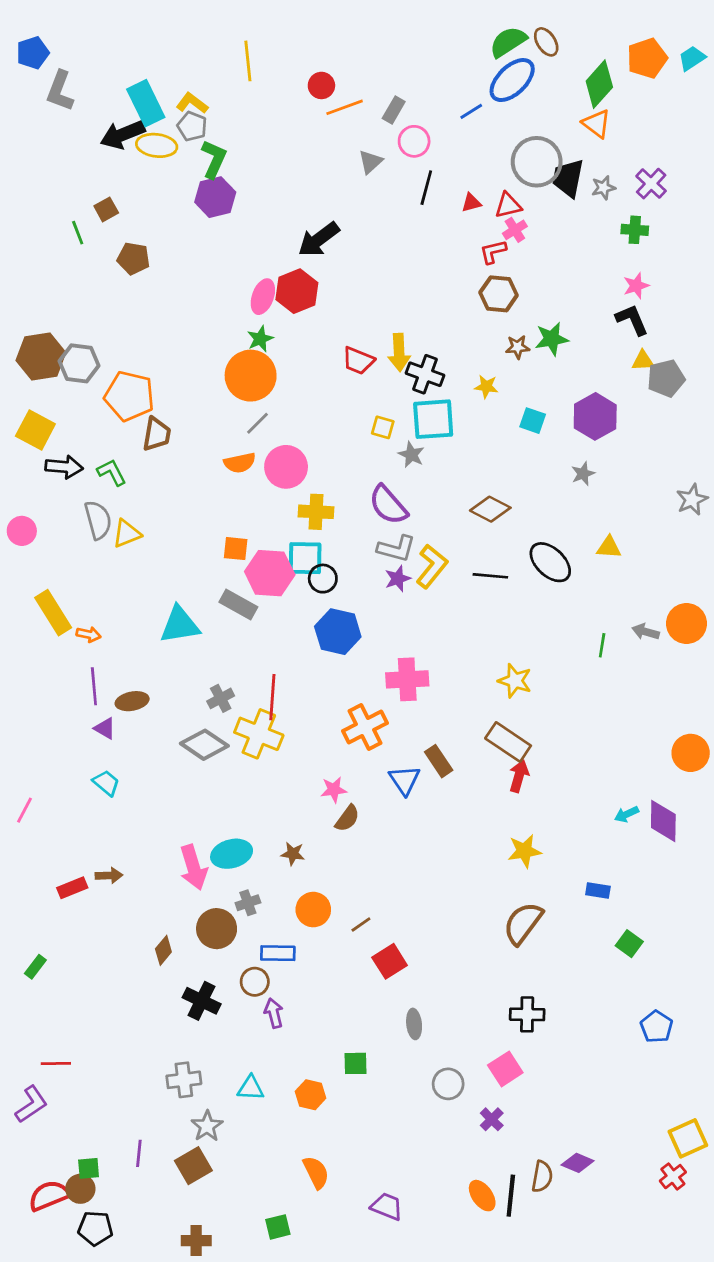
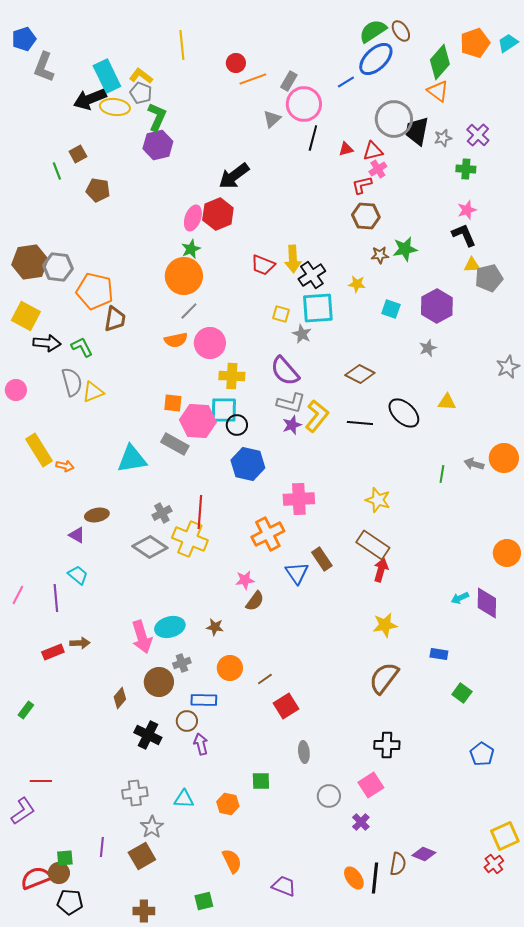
pink circle: (414, 141) -> (304, 104), size x1.5
black cross: (425, 374) -> (312, 275), turned 36
purple line: (94, 686) -> (56, 598), moved

